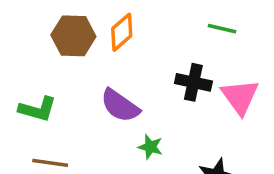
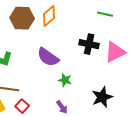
pink triangle: (240, 97) -> (115, 52), turned 40

